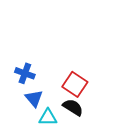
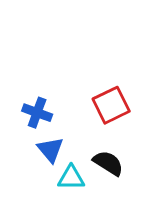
red square: (75, 84) -> (111, 105), moved, turned 30

